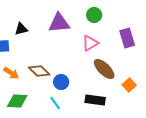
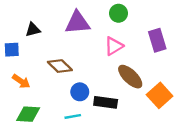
brown diamond: (39, 71) -> (60, 66), moved
orange square: (129, 85) -> (160, 95), size x1.5
black rectangle: (95, 100) -> (106, 102), moved
cyan line: (55, 103) -> (73, 116), turned -64

